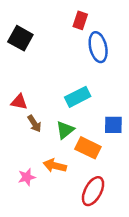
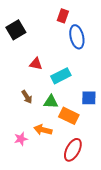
black square: (20, 38) -> (16, 30), turned 30
red triangle: (19, 102) -> (36, 64), moved
green triangle: (65, 130) -> (51, 102), turned 42

